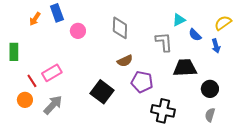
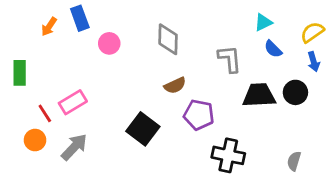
cyan triangle: (179, 20) -> (263, 22), moved
blue arrow: (216, 46) -> (314, 62), moved
black circle: (210, 89) -> (295, 92), moved

